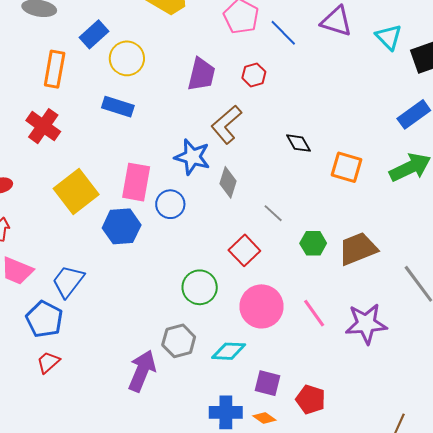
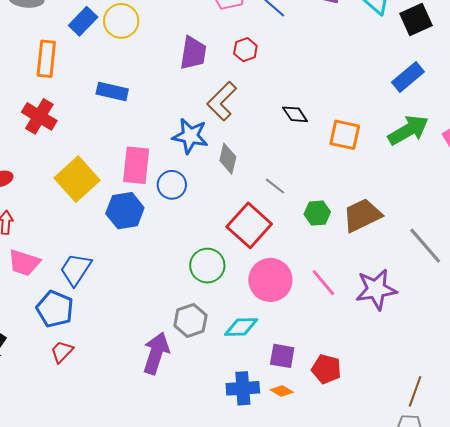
yellow circle: (127, 58) -> (121, 21), moved
red square: (244, 250) -> (249, 225), size x1.4

